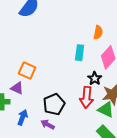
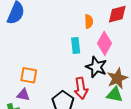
black star: (95, 78) -> (96, 67), size x1.5
red arrow: (87, 97) -> (81, 88), moved

